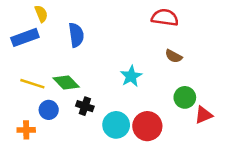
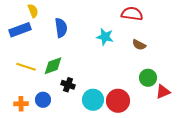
cyan star: (131, 76) -> (105, 37), moved, turned -30
green diamond: (66, 82) -> (53, 66), turned -65
blue circle: (49, 110) -> (43, 100), moved

